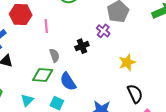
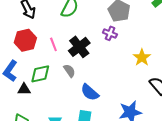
black cross: (82, 46) -> (79, 47), moved, size x1.5
green diamond: (43, 75) -> (40, 74), moved

